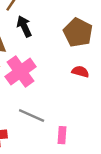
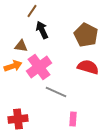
red semicircle: (80, 72) -> (88, 67), size x1.5
gray line: (32, 116) -> (56, 92), moved

